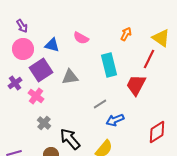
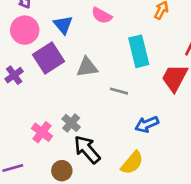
blue triangle: (52, 45) -> (63, 25), turned 35
pink cross: (36, 96) -> (42, 132), moved
gray line: (100, 104) -> (119, 91), moved, turned 48
gray cross: (44, 123) -> (71, 123), moved

